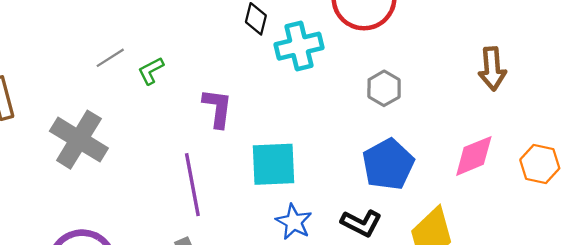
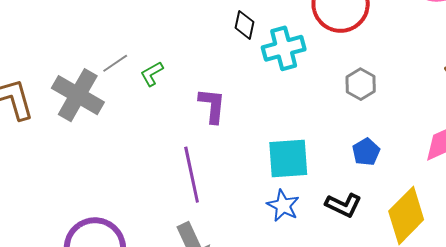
gray cross: (79, 140) -> (78, 95), moved
cyan square: (274, 164) -> (288, 159), moved
blue pentagon: (388, 164) -> (366, 152), size x0.6

